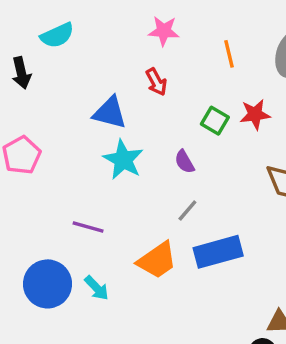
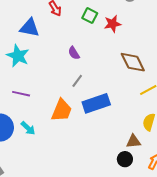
green square: (215, 121) -> (90, 16), moved
cyan star: (123, 160) -> (18, 56), moved
orange trapezoid: (157, 260) -> (62, 110), turned -30

